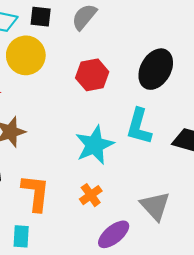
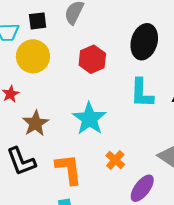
cyan star: (94, 145) -> (89, 119), moved

